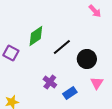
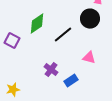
black circle: (87, 59) -> (90, 19), moved
pink triangle: (97, 83) -> (89, 58), moved, turned -48

